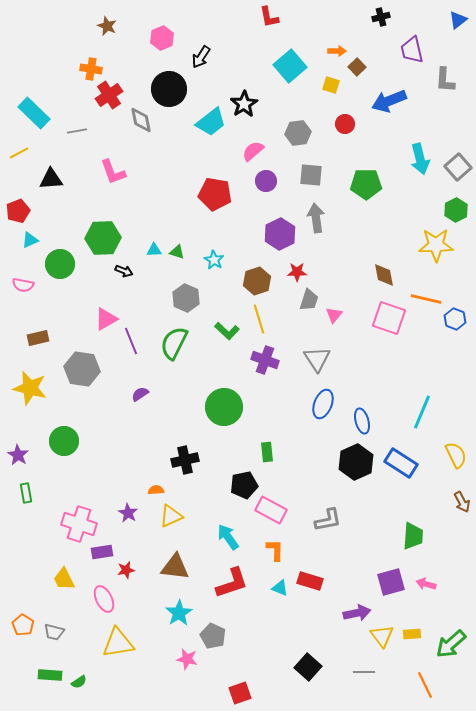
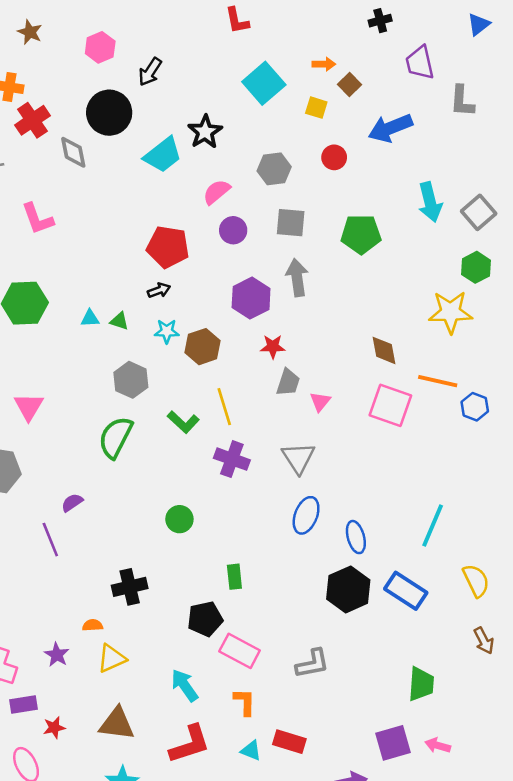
cyan star: (214, 260) -> (167, 331), turned -30
black arrow: (124, 271) -> (159, 290), moved, turned -42
brown hexagon: (257, 281) -> (202, 347), moved
pink triangle: (106, 319) -> (29, 407), turned -30
purple line: (131, 341) -> (50, 540), moved
green circle: (224, 407) -> (179, 519), size x0.6

